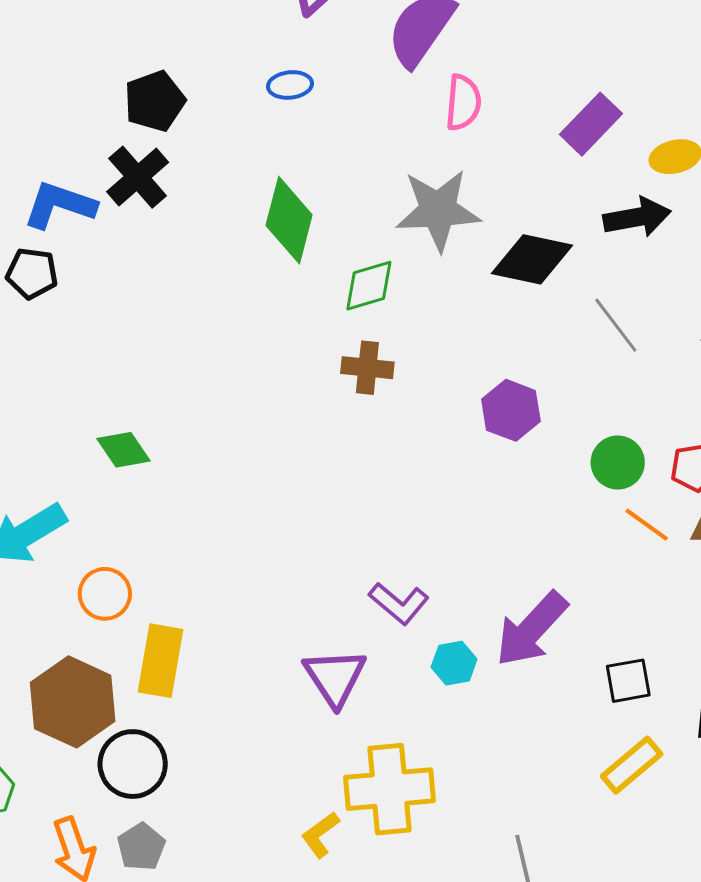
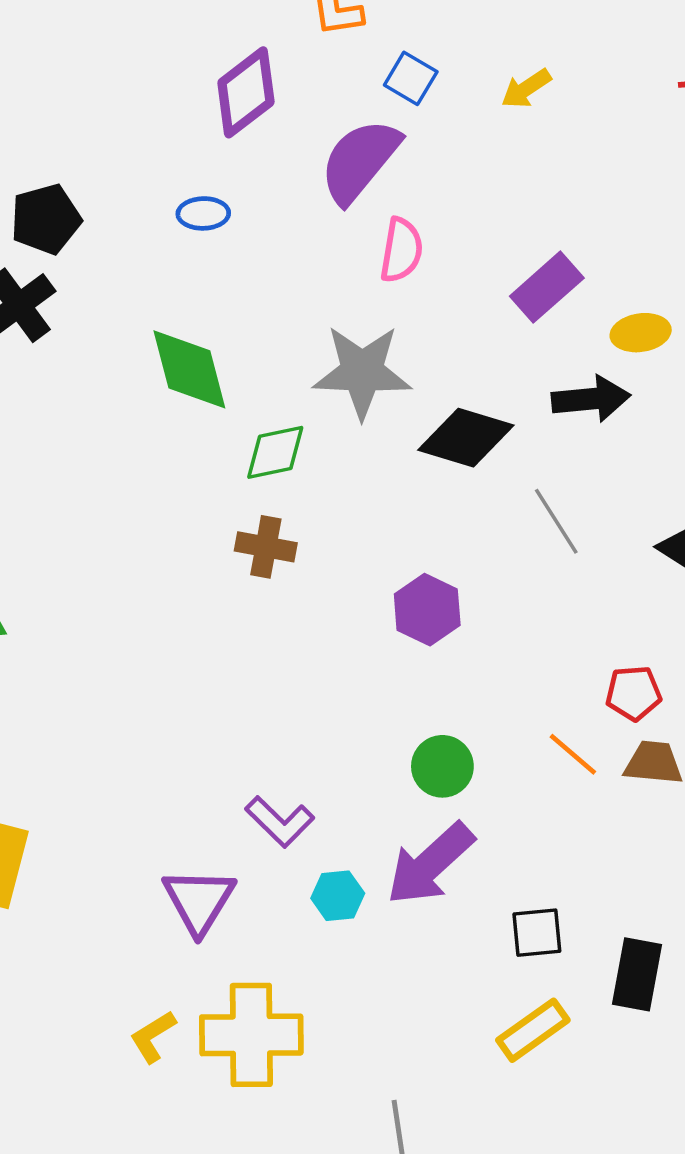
green diamond: (289, 220) -> (189, 369), turned -34
green circle: (618, 463) -> (442, 766), moved
yellow L-shape: (320, 835) -> (153, 1037), moved

